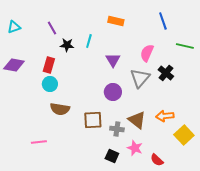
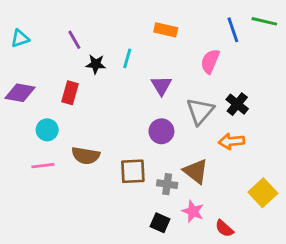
green line: (185, 46) -> (264, 21), moved
pink semicircle: (147, 53) -> (210, 61), moved
cyan circle: (50, 84) -> (47, 130), moved
orange arrow: (165, 116) -> (231, 141), moved
pink line: (39, 142) -> (43, 166), moved

